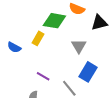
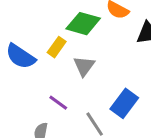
gray triangle: (79, 46) -> (84, 66), moved
blue semicircle: (14, 47) -> (21, 56), size x1.5

